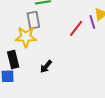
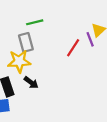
black arrow: (46, 67) -> (31, 83), moved, turned -88

